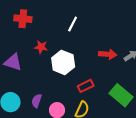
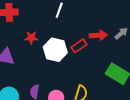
red rectangle: (86, 86) -> (79, 46), moved

